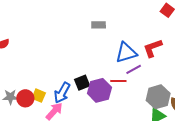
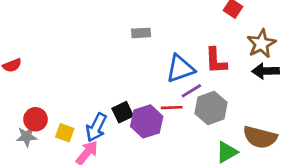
red L-shape: (153, 48) -> (216, 61), turned -70
gray hexagon: (158, 97) -> (211, 108), moved
red circle: (25, 98) -> (35, 119), moved

